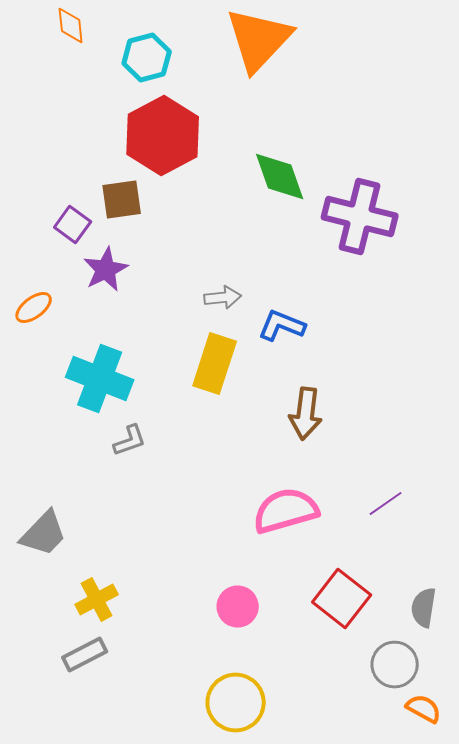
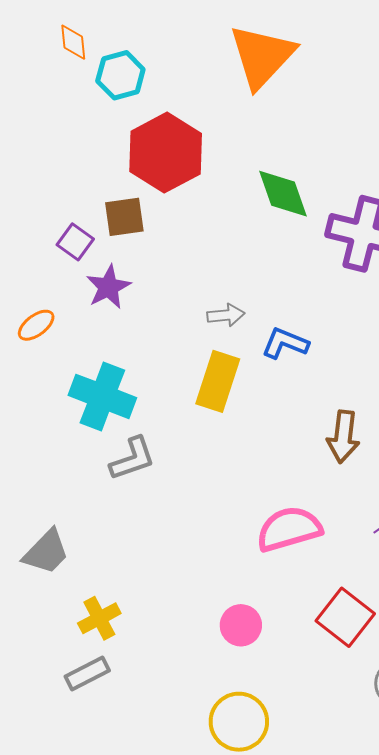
cyan hexagon: (147, 58) -> (120, 75), moved
brown arrow: (306, 414) -> (343, 437), moved
gray L-shape: (130, 440) -> (132, 459), size x1.4

